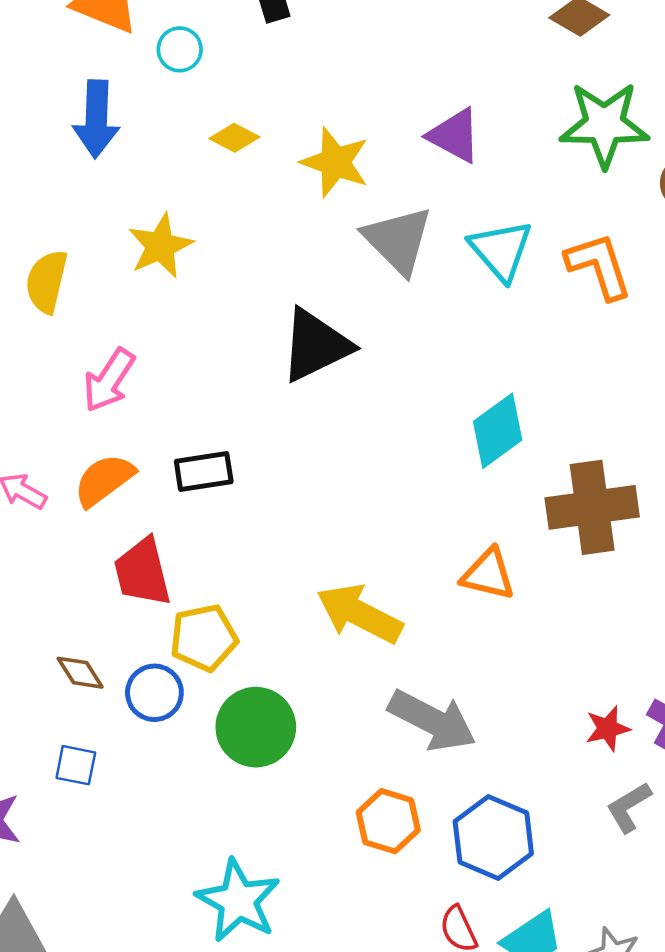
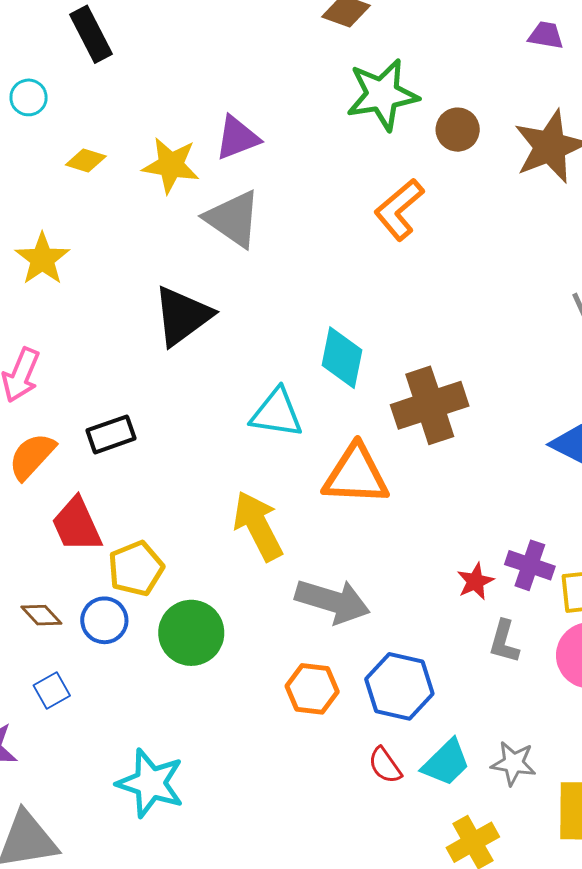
purple triangle: (454, 136) -> (237, 138), moved, turned -39
cyan triangle: (501, 250) -> (277, 413), moved, turned -30
orange L-shape: (599, 266) -> (399, 209), turned -102
cyan diamond: (498, 431) -> (342, 358), turned -32
orange triangle: (488, 574) -> (356, 475), size x1.5
yellow arrow: (359, 614) -> (258, 526), turned 46
blue square: (76, 765) -> (52, 690), turned -30
gray L-shape: (629, 807) -> (504, 642), turned -33
cyan star: (238, 901) -> (150, 783), moved

